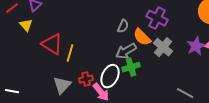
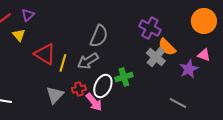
gray semicircle: (123, 26) -> (99, 36), moved, size x1.6
orange semicircle: (142, 37) -> (167, 47), moved
purple star: (196, 46) -> (189, 69), moved
gray arrow: (126, 51) -> (88, 61), moved

